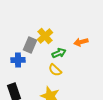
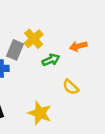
yellow semicircle: (55, 70) -> (71, 87), moved

